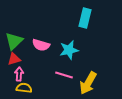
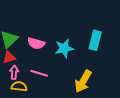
cyan rectangle: (85, 18) -> (95, 40), moved
pink line: (64, 75) -> (39, 73), moved

